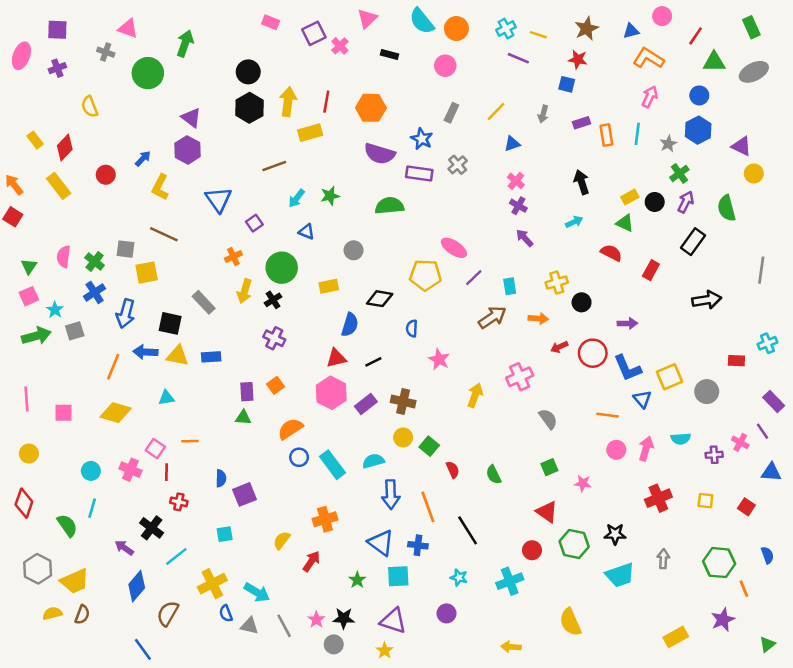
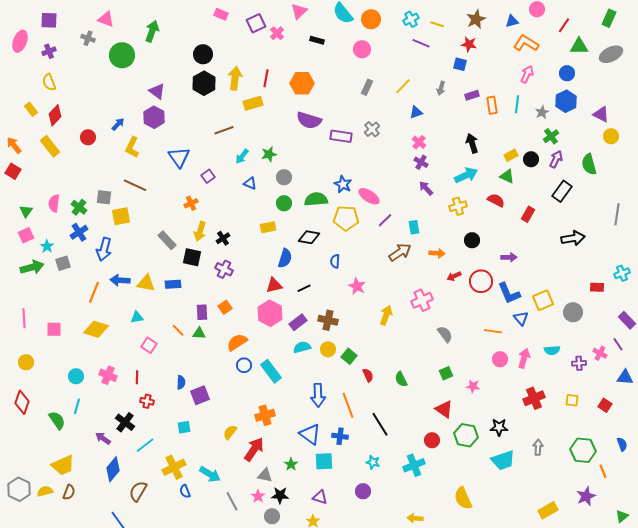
green rectangle: (751, 27) -> (609, 18), turned 48
yellow semicircle: (90, 107) -> (49, 82), moved
blue star: (422, 139) -> (343, 184), moved
green semicircle: (389, 206) -> (316, 199), moved
cyan arrow: (574, 222) -> (466, 175), size x1.6
gray circle: (354, 250) -> (284, 177), moved
green circle: (282, 268) -> (284, 203), moved, size x0.6
yellow cross: (557, 283) -> (458, 206), moved
black square: (170, 323) -> (192, 257), moved
orange line: (190, 441) -> (178, 330), moved, turned 48
pink square: (155, 449) -> (149, 345), moved
cyan semicircle: (373, 461) -> (302, 347), moved
red arrow: (311, 561) -> (254, 449), size x1.4
gray hexagon: (38, 569) -> (19, 489), moved
purple triangle: (393, 621) -> (320, 497), size x0.7
gray triangle: (249, 626) -> (265, 475), moved

